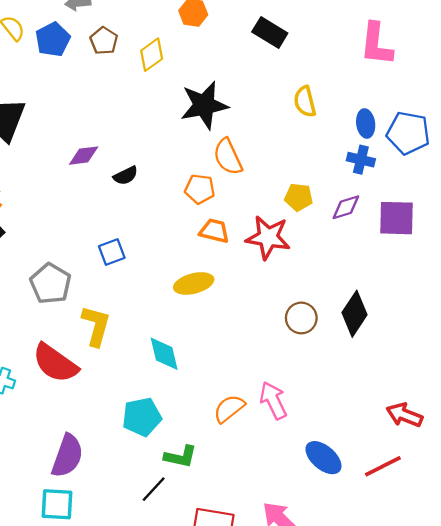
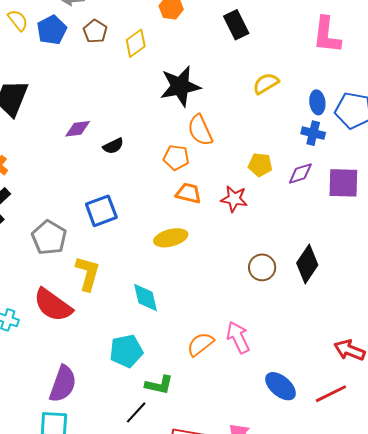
black rectangle: (270, 32) -> (236, 25), turned 32
yellow semicircle: (305, 102) -> (266, 83), turned 72
red star: (268, 237) -> (234, 199), size x0.7
blue square: (112, 252) -> (101, 211), size x1.4

